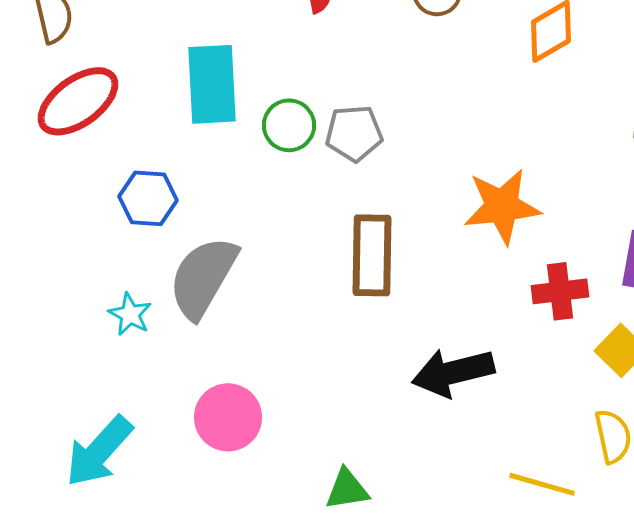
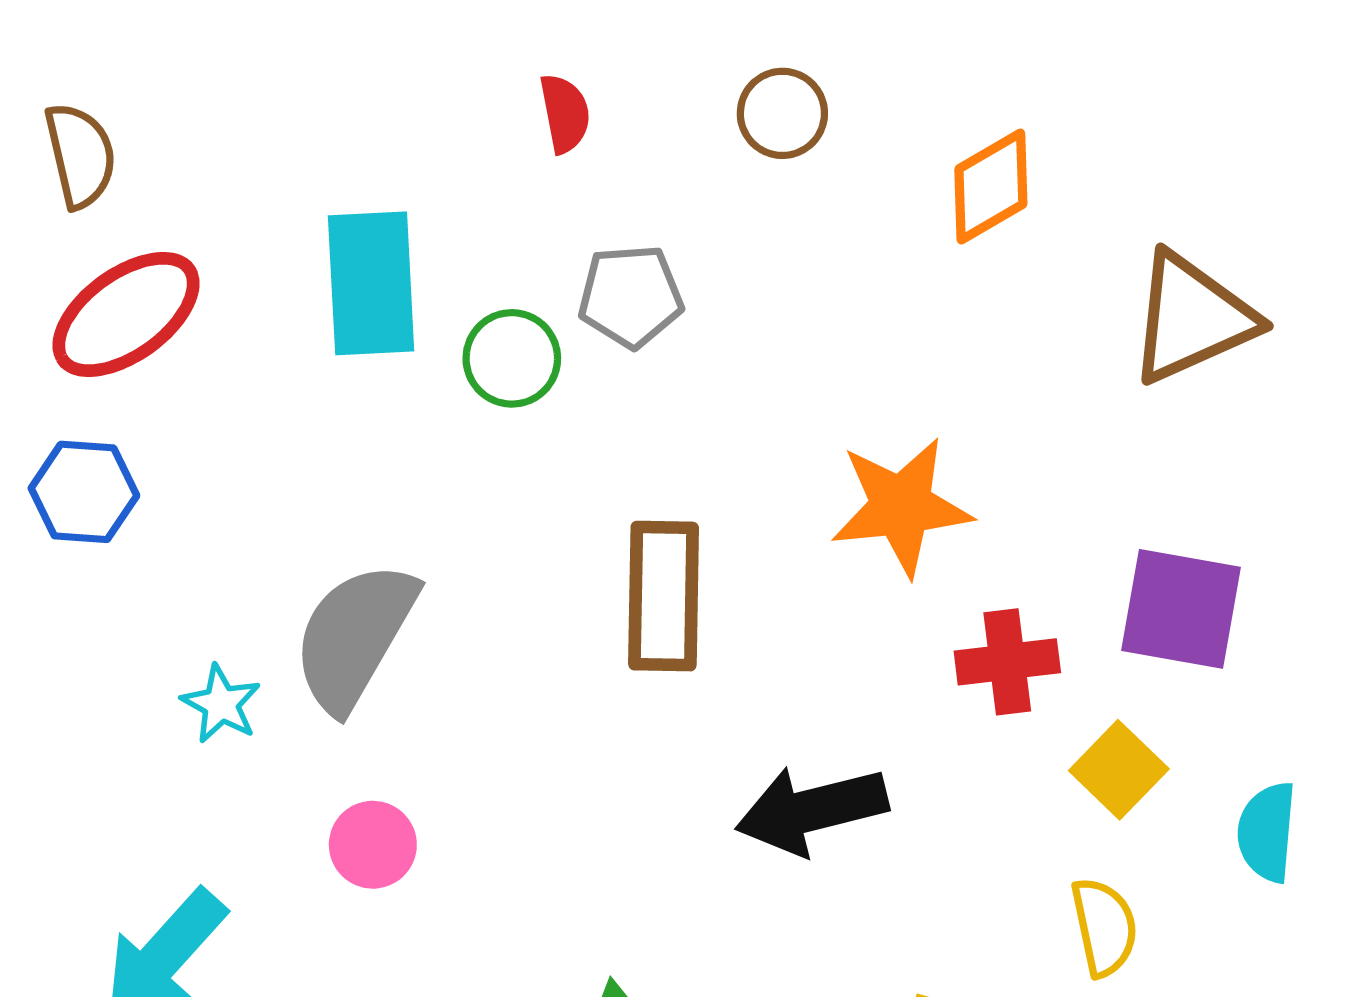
gray pentagon: (354, 133) -> (631, 296), moved
blue hexagon: (148, 198) -> (84, 492), moved
pink circle: (228, 417) -> (373, 845), moved, size x0.7

